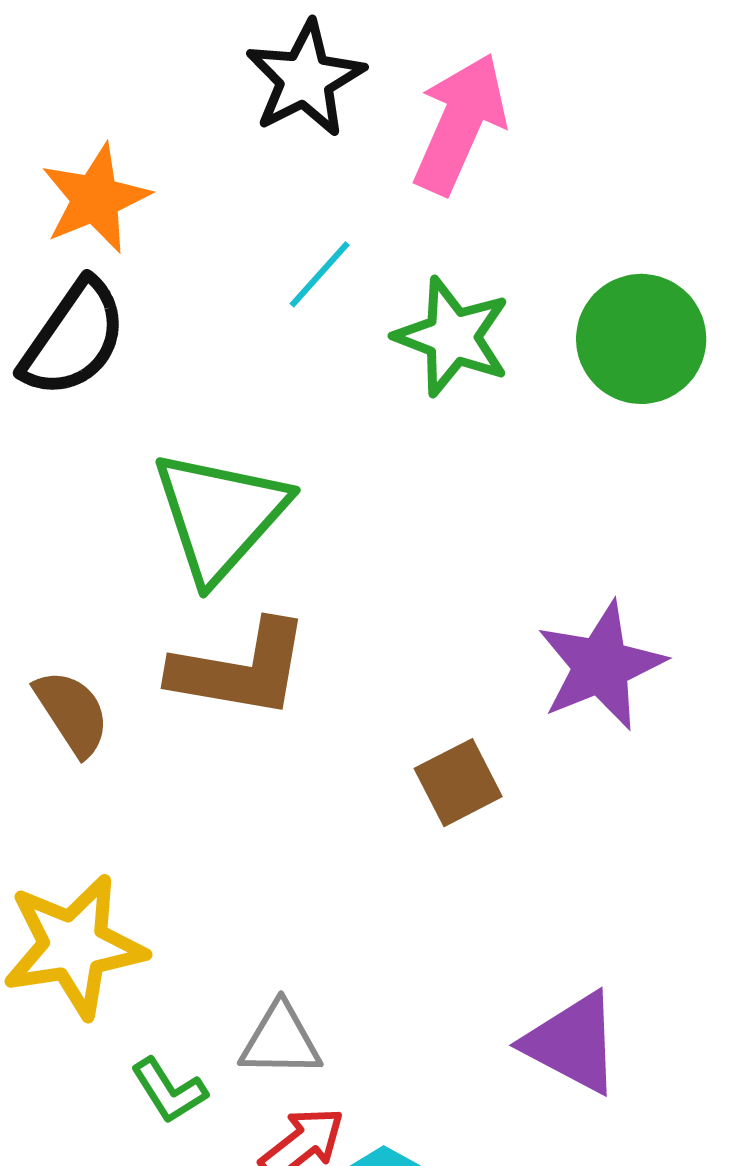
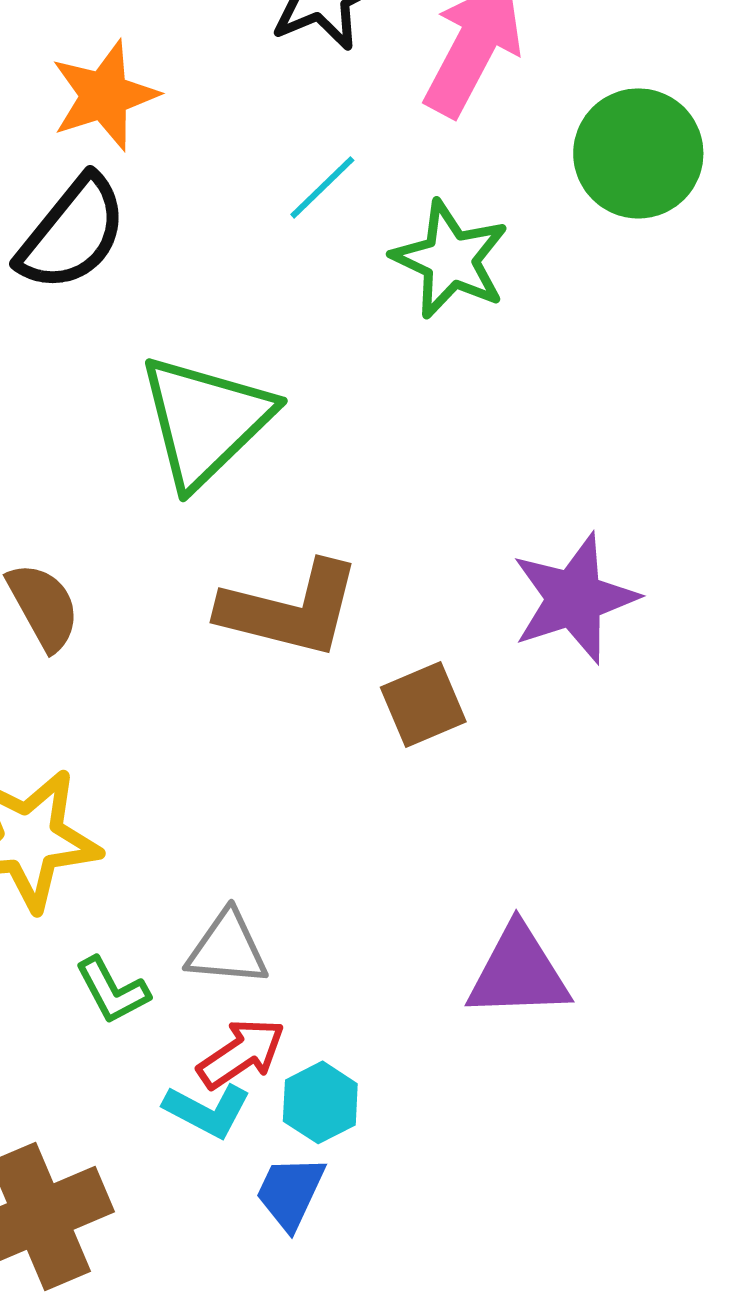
green circle: (641, 339) -> (638, 153), moved
brown L-shape: (240, 669) -> (290, 609), moved
purple triangle: (573, 1043) -> (518, 972), turned -34

